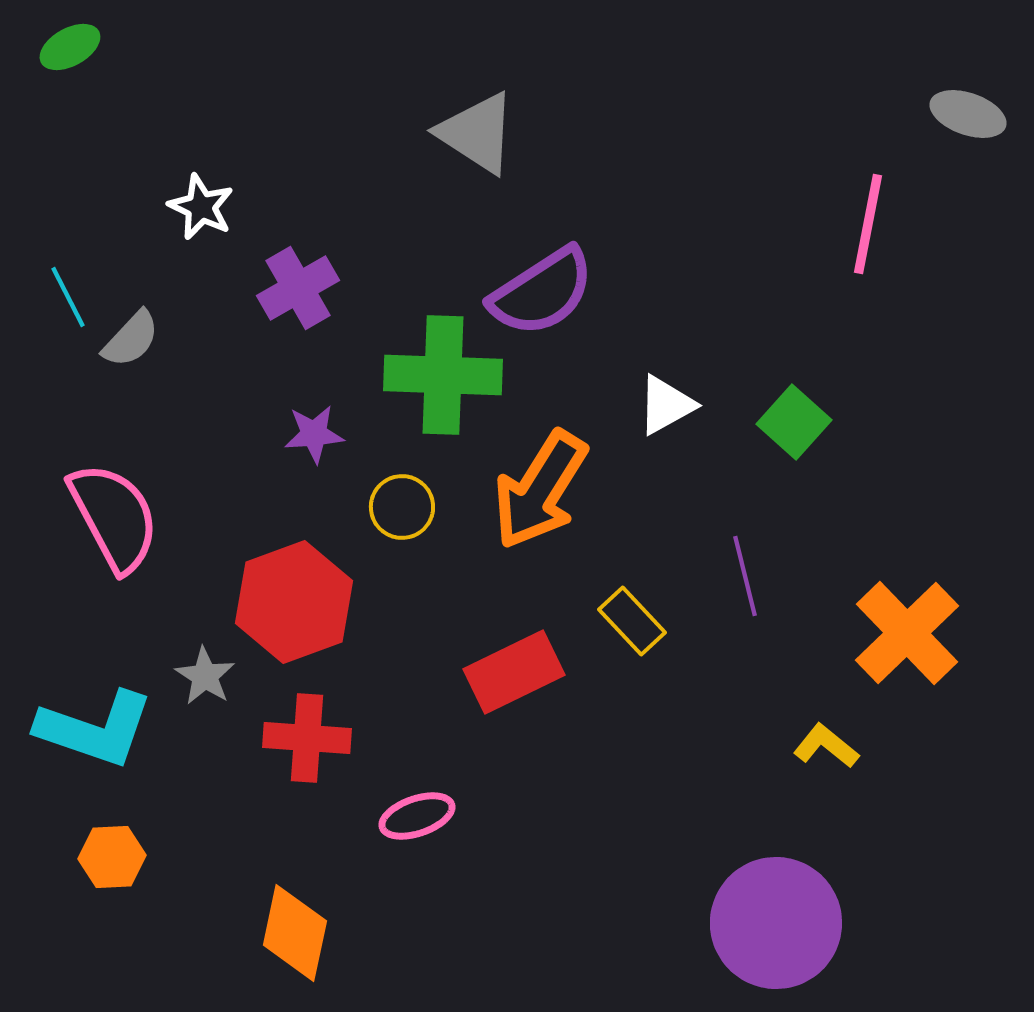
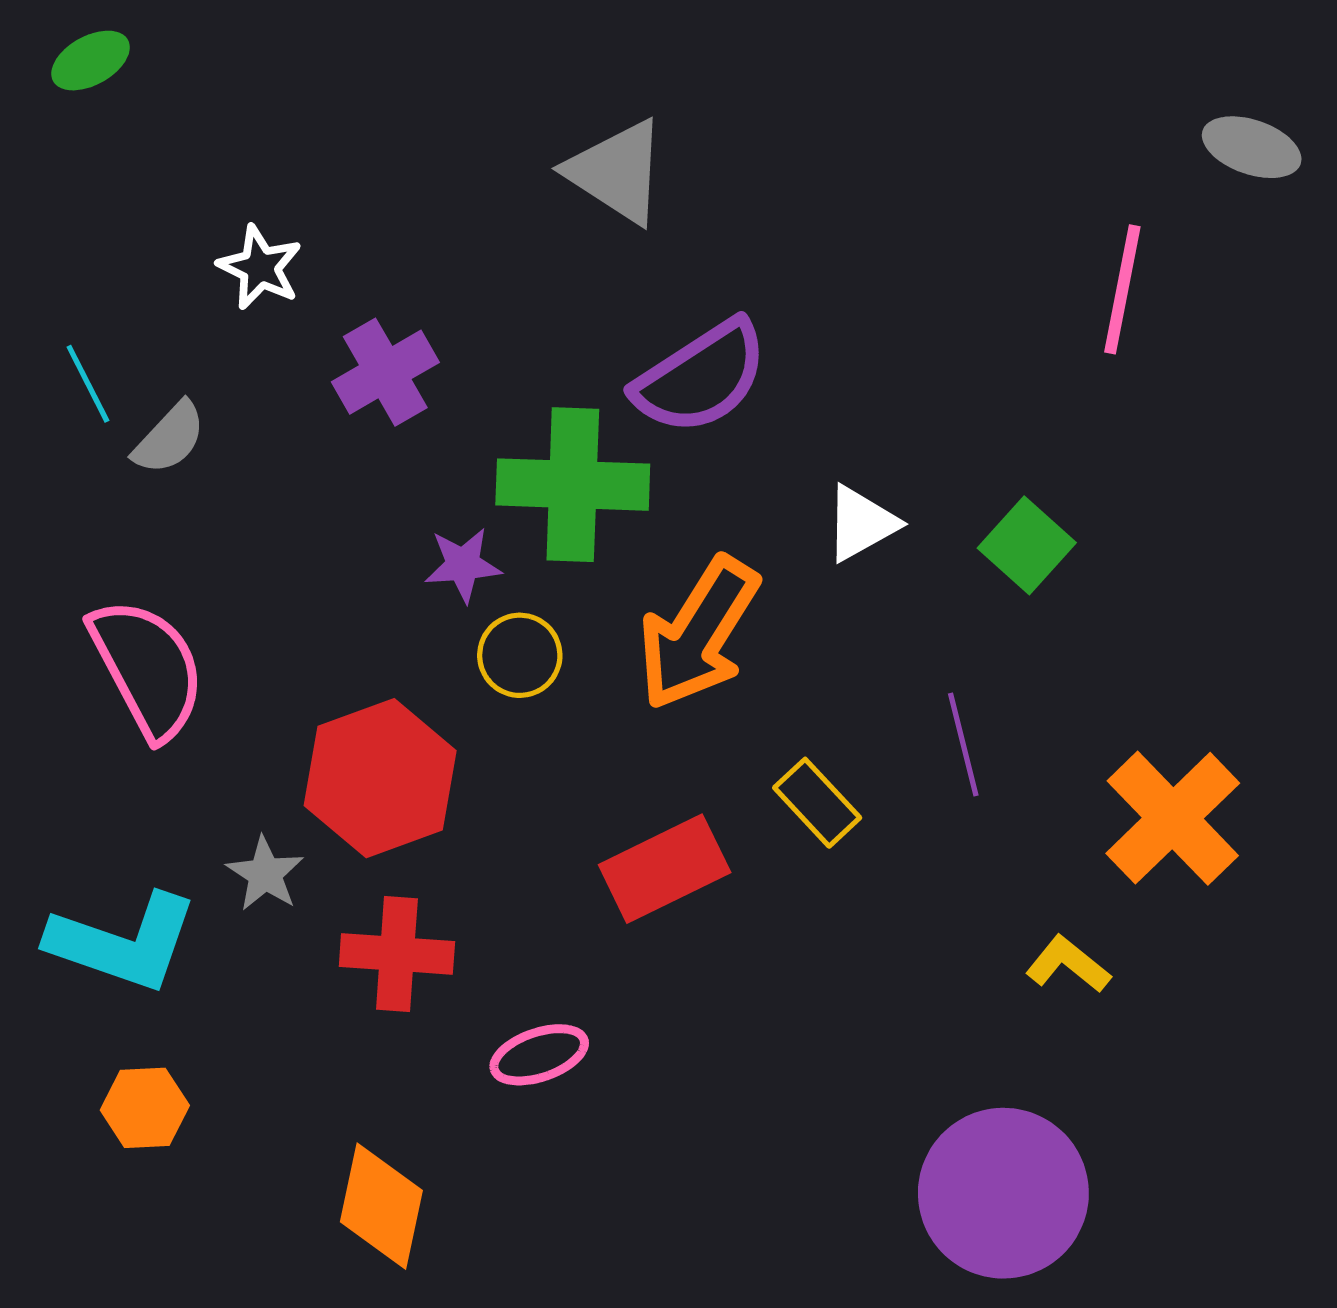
purple star: (314, 434) -> (463, 565), moved

